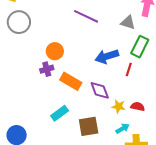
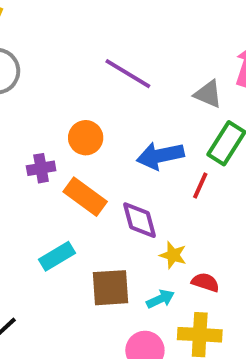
orange circle: (55, 51) -> (86, 138), moved
red semicircle: (138, 107) -> (205, 282), moved
cyan arrow: (123, 128) -> (160, 299), moved

